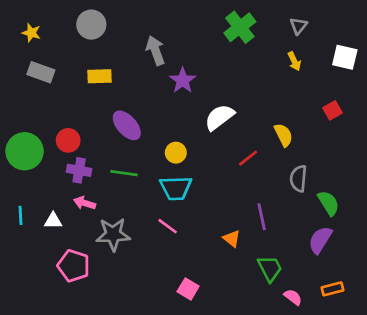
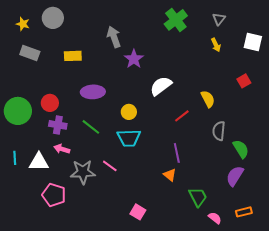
gray circle: (91, 25) -> (53, 18), moved
purple ellipse: (127, 125) -> (93, 92), turned -50
green line: (124, 173) -> (91, 127), turned 30
purple line: (262, 217) -> (177, 153), moved
white triangle: (53, 221) -> (39, 162), size x1.5
pink line: (168, 226) -> (110, 166), moved

